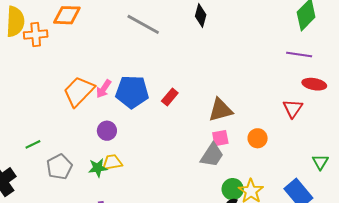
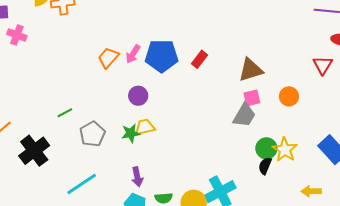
orange trapezoid: (79, 91) -> (108, 58), size x0.7

